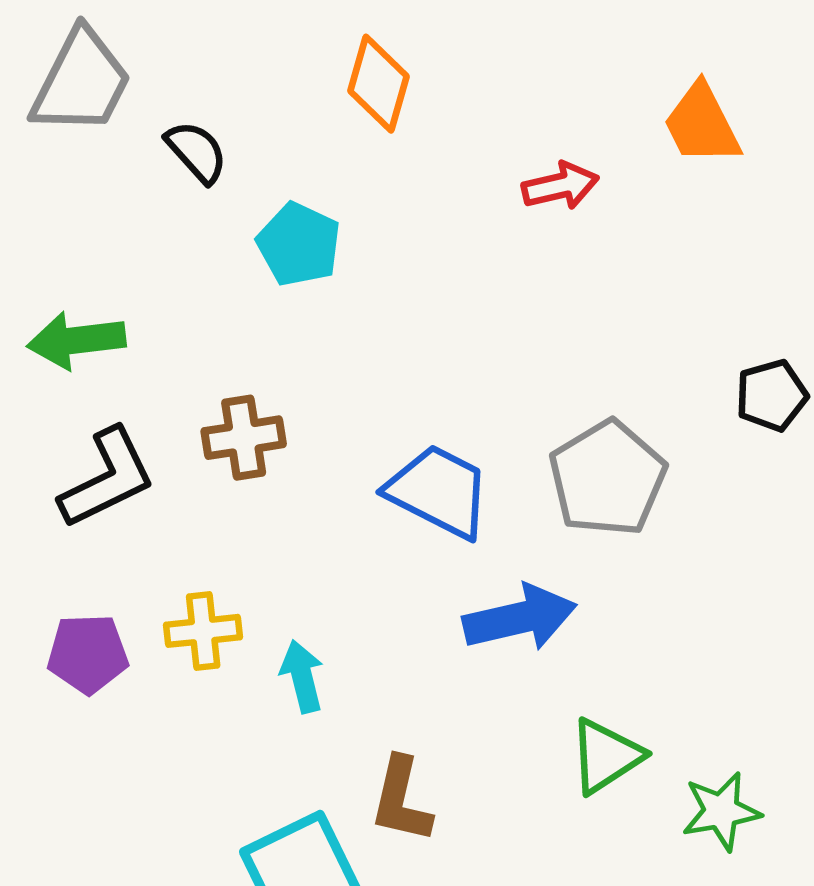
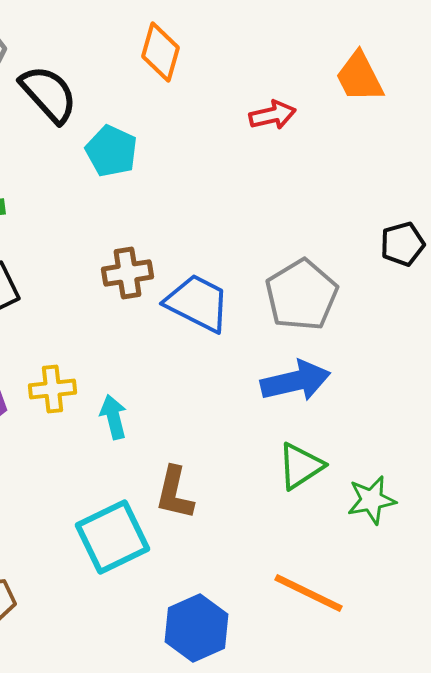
black semicircle: (197, 152) -> (49, 94), size x1.5
brown cross: (244, 438) -> (128, 273), moved
blue arrow: (520, 618) -> (296, 381), moved

